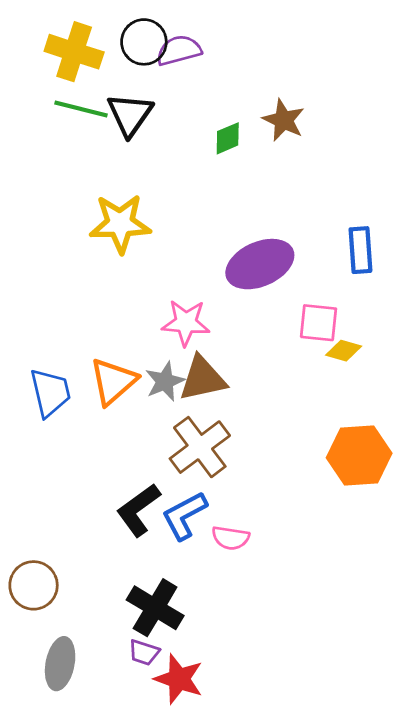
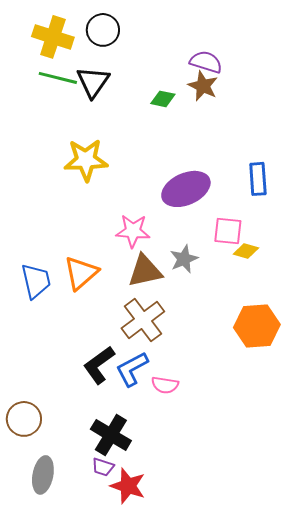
purple semicircle: (179, 50) -> (206, 62), moved, turned 32
green diamond: (228, 138) -> (163, 99), turned 35
gray star: (165, 381) -> (184, 259), moved

